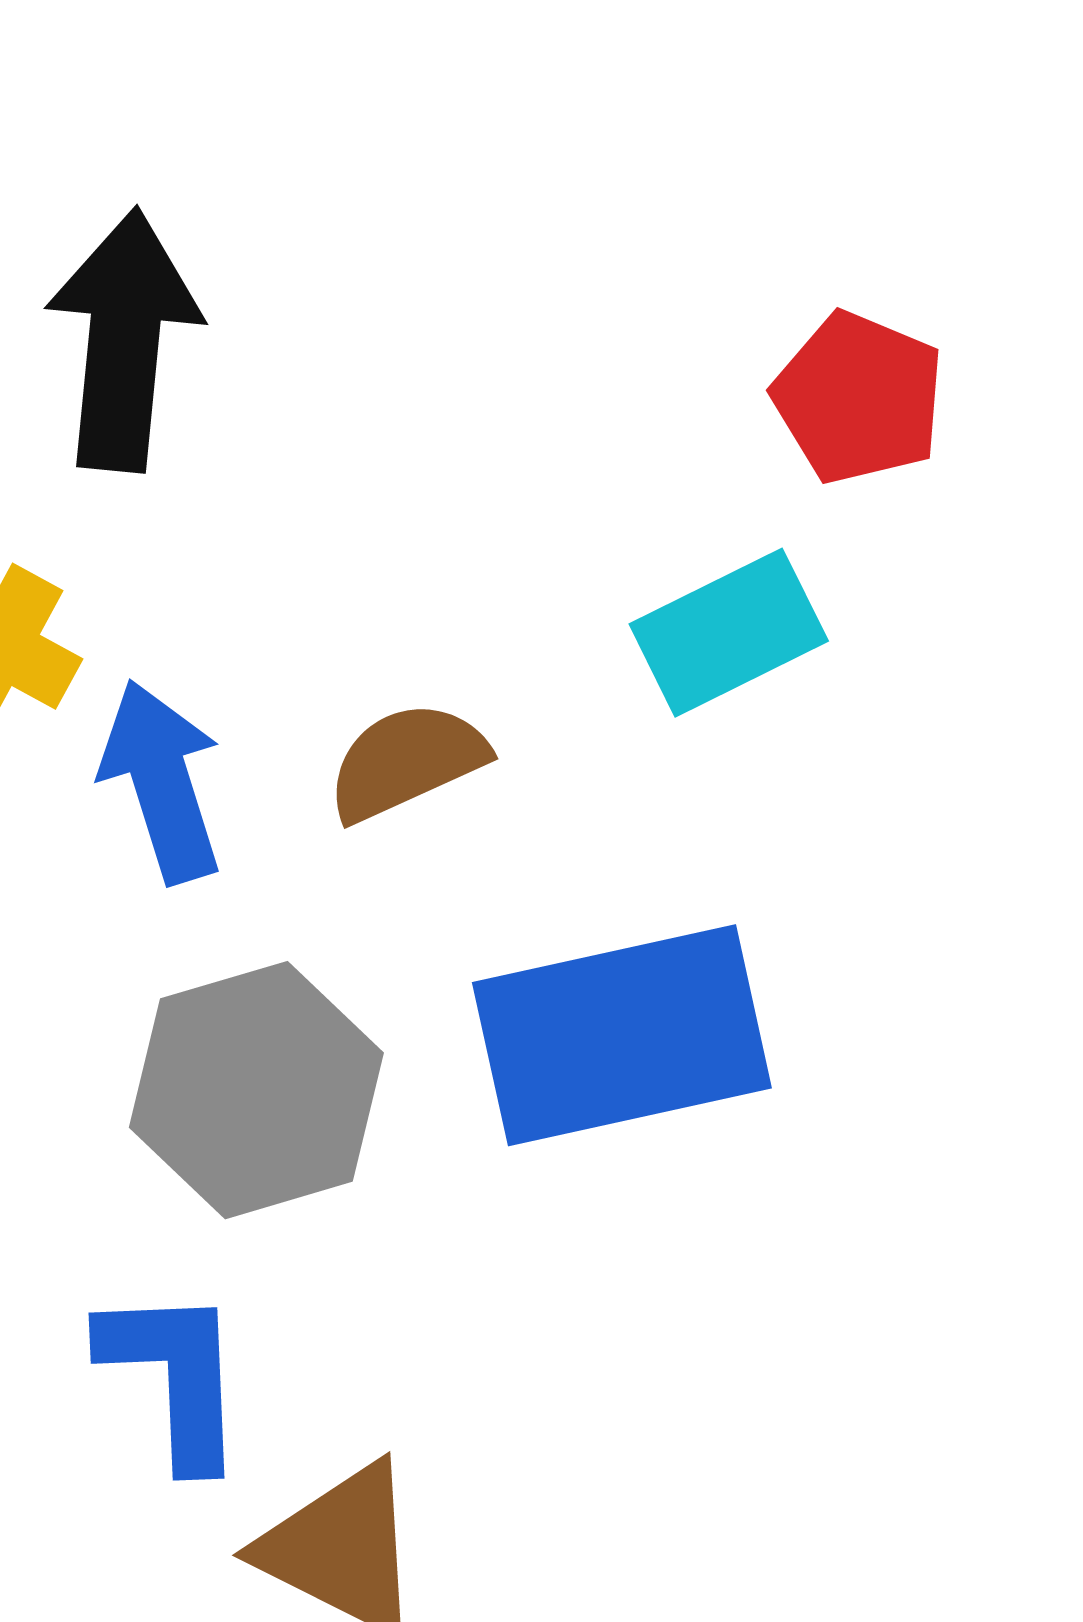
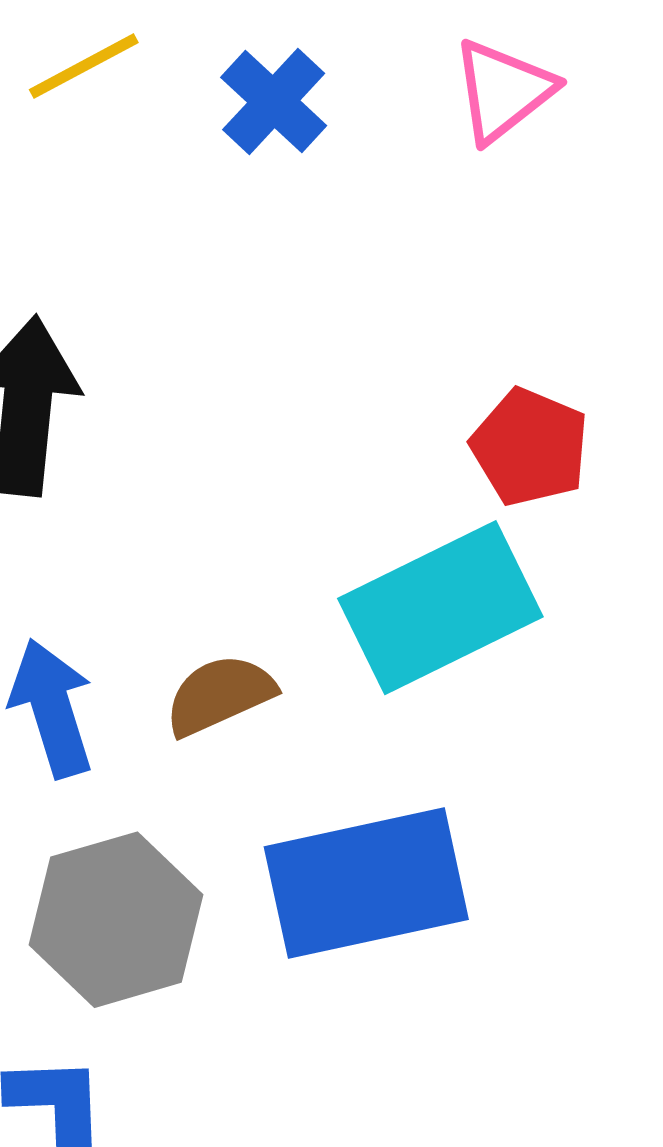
cyan rectangle: (729, 633) -> (440, 608), size x1.5

